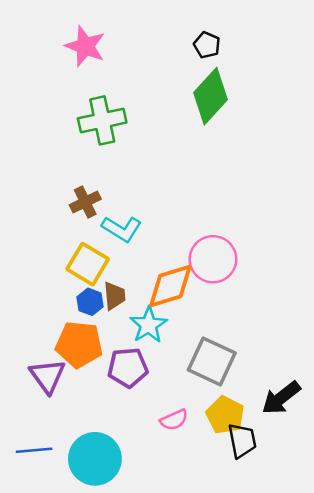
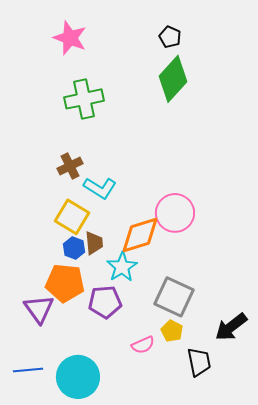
yellow pentagon: (225, 415) -> (172, 331), moved, size x0.7

